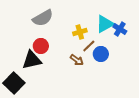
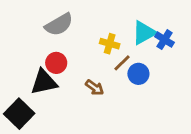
yellow cross: (80, 32) -> (110, 44), turned 32
brown arrow: (77, 60) -> (95, 88), moved

